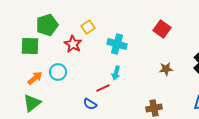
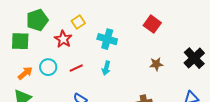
red line: (103, 88) -> (76, 68), moved

